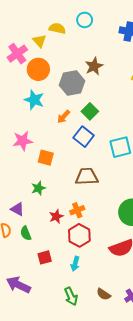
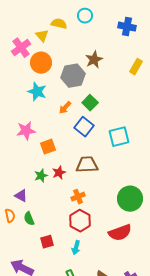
orange square: (46, 158) -> (48, 147), turned -35
red star: (56, 216) -> (59, 173), moved

